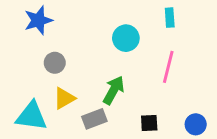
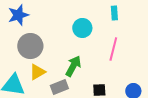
gray circle: (55, 63) -> (30, 46), size x1.6

